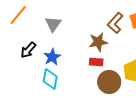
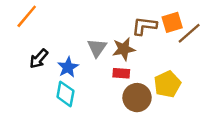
brown L-shape: (115, 23) -> (144, 26), turned 55
gray triangle: (53, 24) -> (97, 48), moved

